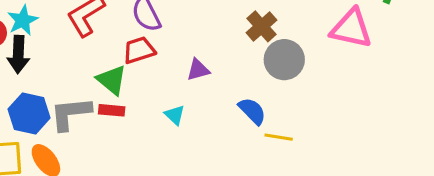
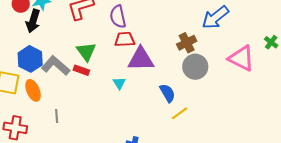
red trapezoid: (139, 50) -> (125, 39), moved
purple triangle: (198, 70) -> (141, 59), size x1.8
gray L-shape: (71, 113) -> (56, 66), turned 32
yellow line: (279, 137) -> (179, 113), turned -60

